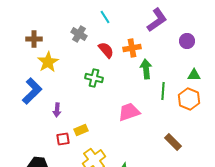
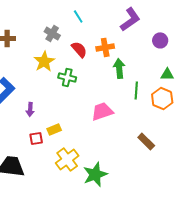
yellow star: (48, 62) -> (44, 61), moved

